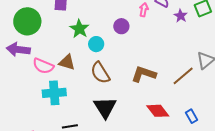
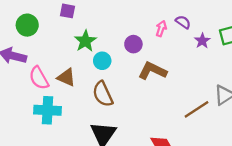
green circle: (27, 21) -> (27, 25), size x0.7
pink semicircle: (43, 66) -> (39, 78), turned 30
brown L-shape: (144, 74) -> (152, 71), moved

